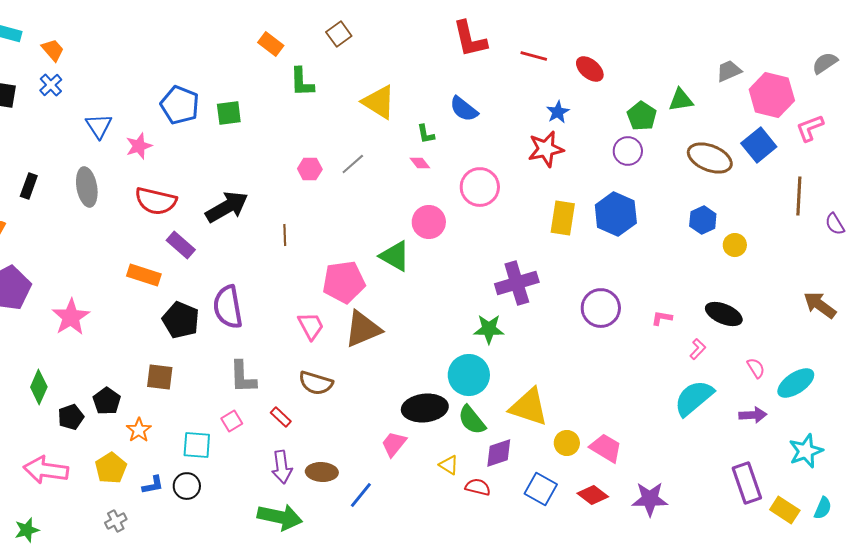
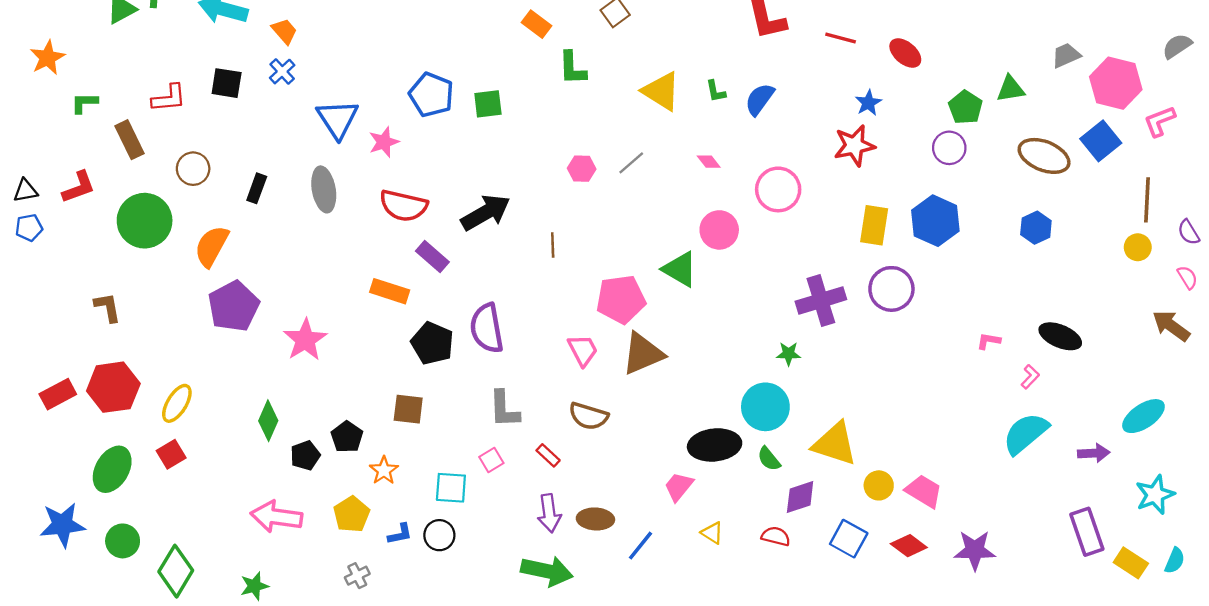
blue semicircle: (464, 109) -> (760, 99), turned 88
blue triangle: (99, 126) -> (338, 119), size x1.4
green L-shape: (426, 134) -> (716, 91), moved
yellow circle: (735, 245) -> (1138, 247), moved
purple circle: (601, 308) -> (891, 289), moved
green star: (489, 329) -> (789, 354), size x0.7
pink semicircle: (756, 368) -> (1187, 277), moved
green semicircle: (472, 420) -> (769, 459), size x0.7
yellow triangle: (449, 465) -> (712, 533), moved

